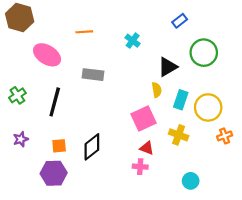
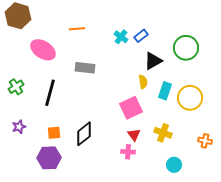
blue rectangle: (180, 21) -> (141, 36), moved
yellow cross: (179, 135) -> (163, 133), moved
orange cross: (225, 136) -> (205, 141), moved, turned 32
red triangle: (147, 148) -> (134, 135), turned 32

